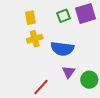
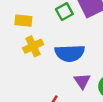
yellow rectangle: (30, 18) -> (23, 21), turned -64

